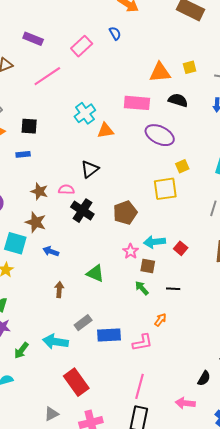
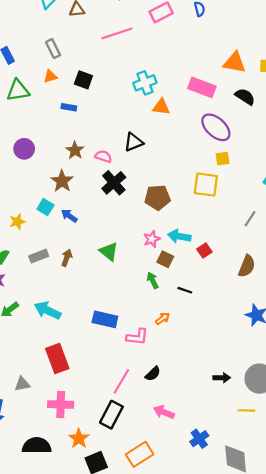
yellow square: (182, 166) -> (222, 159), moved
cyan square: (15, 243) -> (45, 207), moved, size x0.7
gray rectangle: (83, 323) -> (39, 256), moved
black semicircle: (204, 378) -> (153, 374), moved

